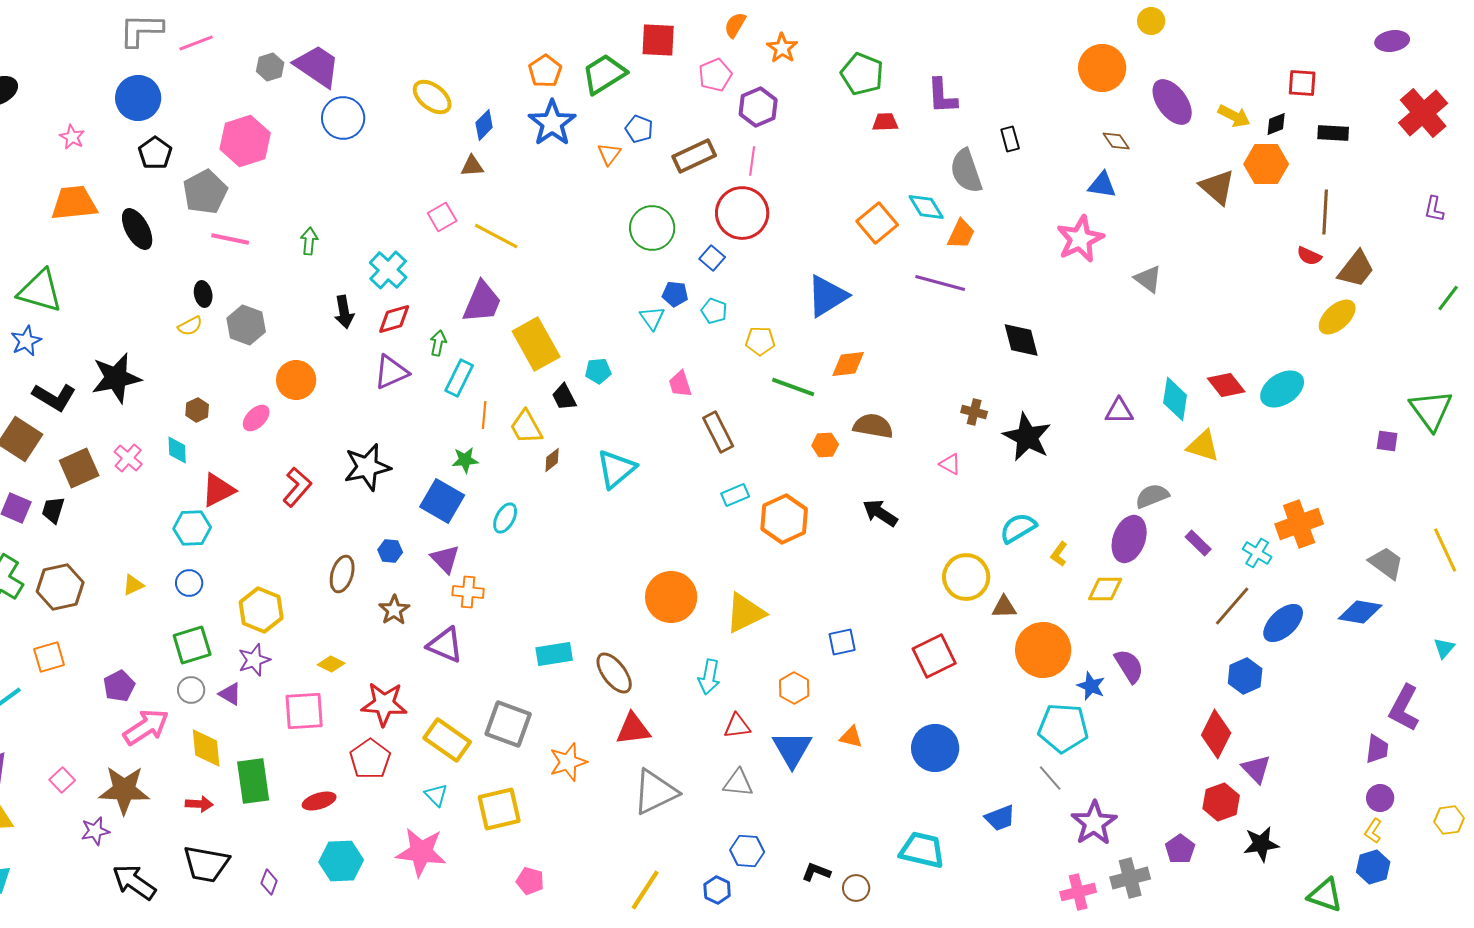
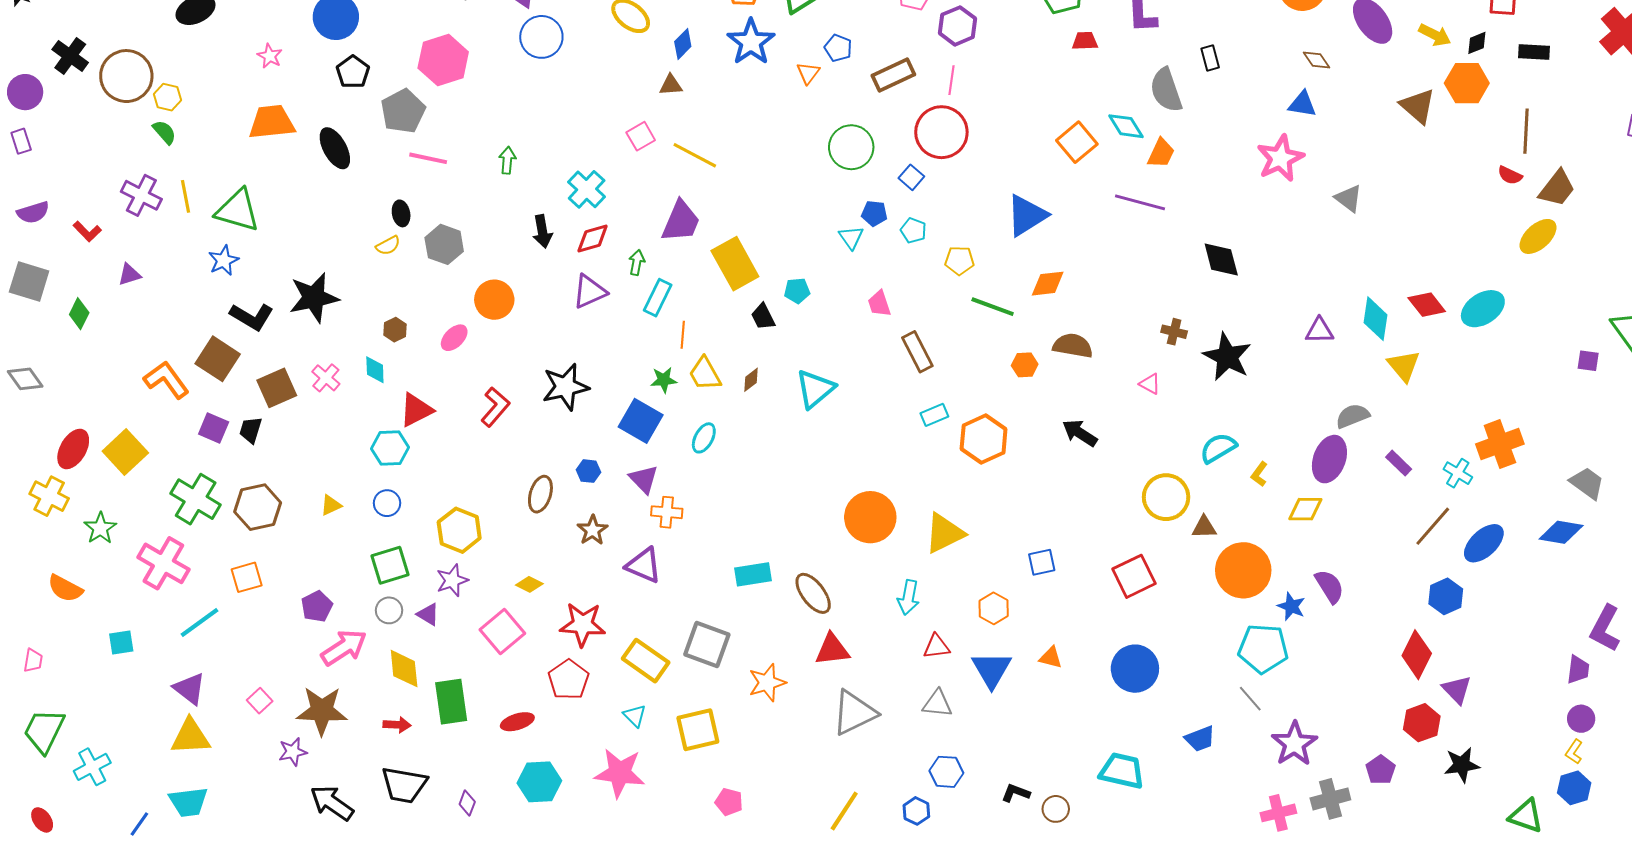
yellow trapezoid: (526, 427) -> (705, 374), moved
yellow triangle: (1203, 446) -> (1404, 366), turned 33
pink square: (304, 711) -> (502, 631), turned -36

